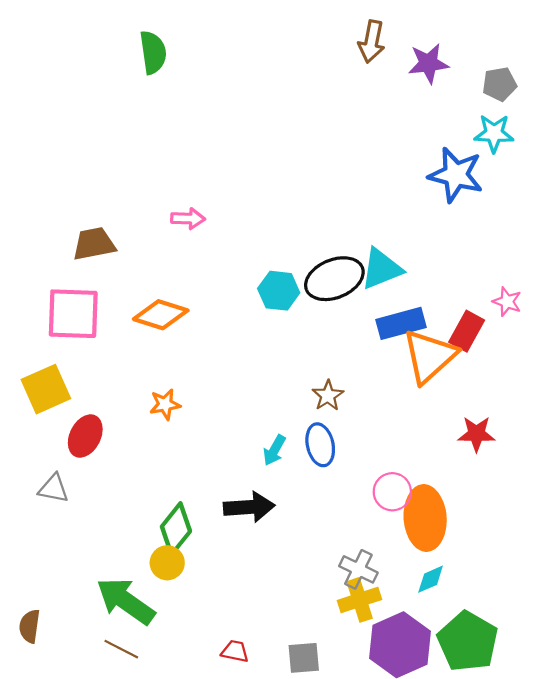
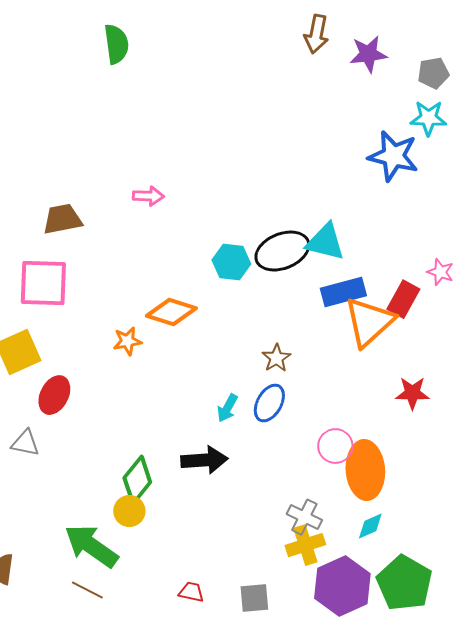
cyan triangle: (381, 269) -> (325, 242), turned 36
orange diamond: (161, 315) -> (171, 312), moved
orange star: (165, 404) -> (127, 341), moved
blue ellipse: (320, 445) -> (269, 403), turned 42

